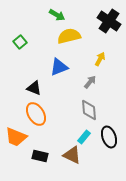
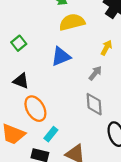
green square: (20, 42) -> (19, 43), moved
black triangle: (34, 88) -> (21, 81), moved
cyan rectangle: (84, 137) -> (51, 134), moved

